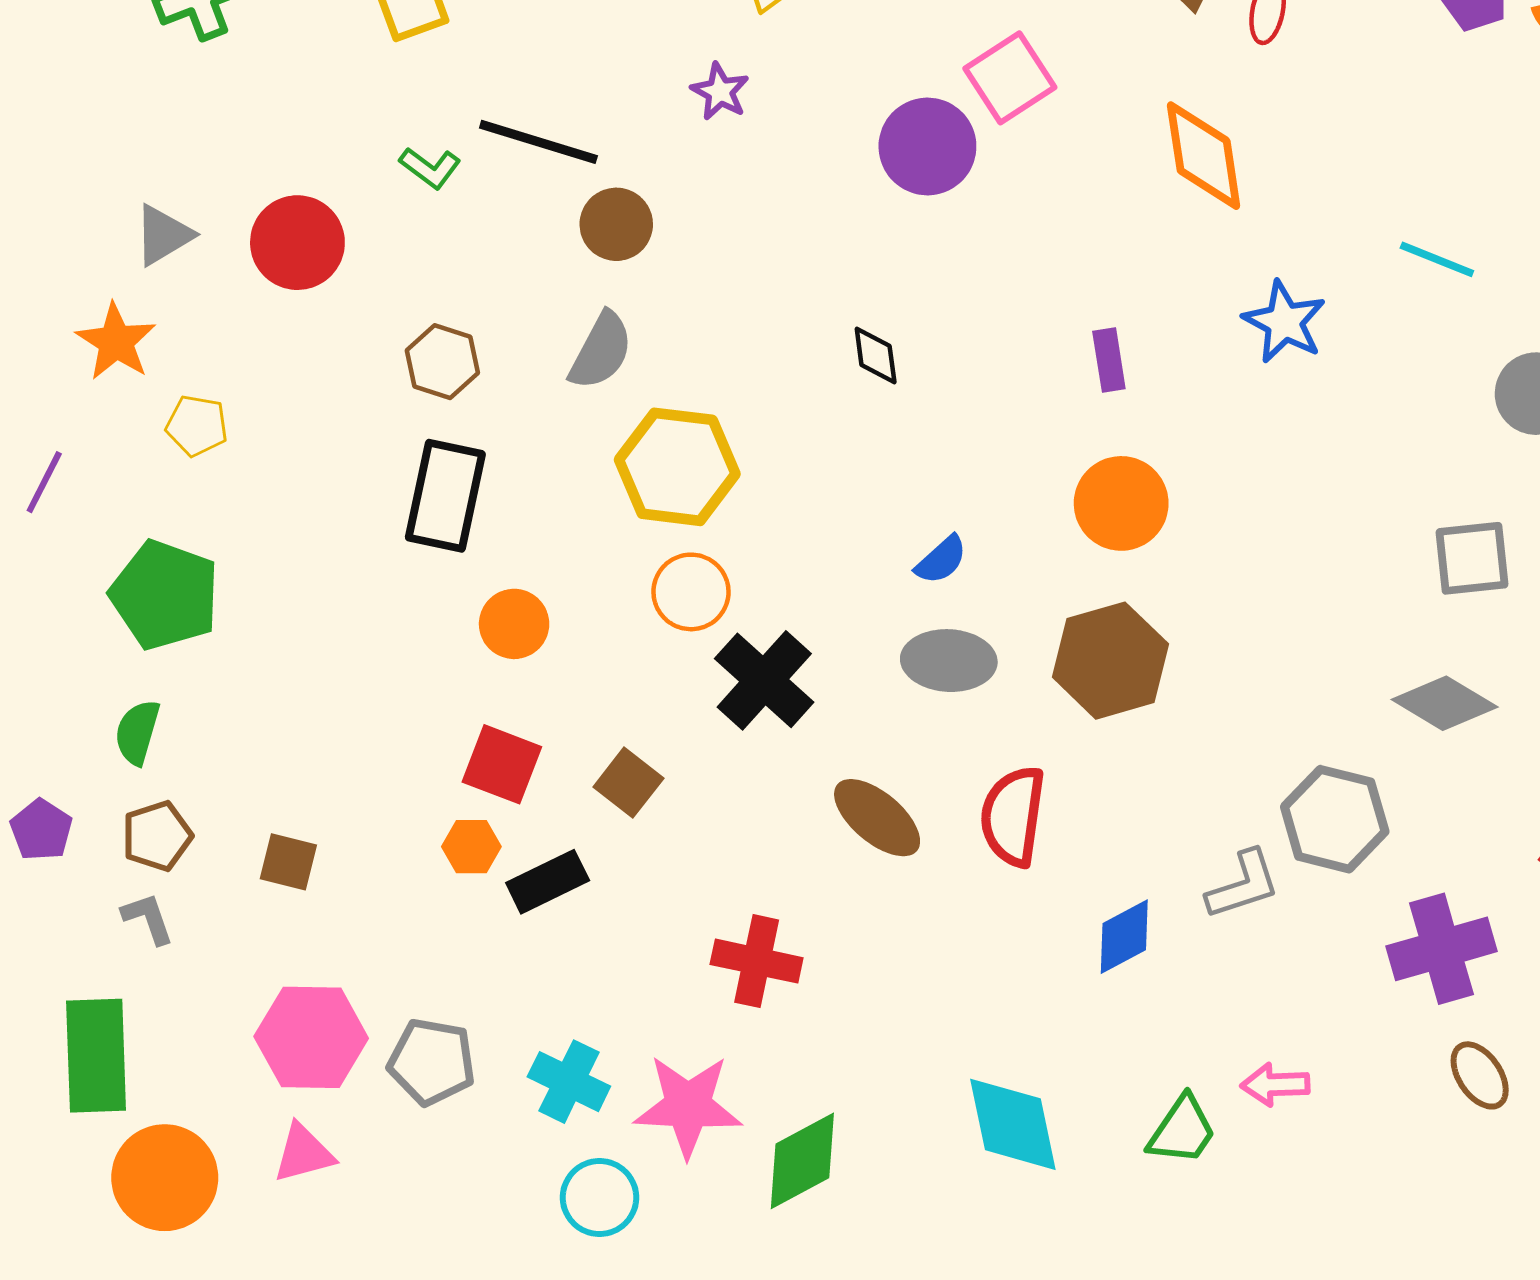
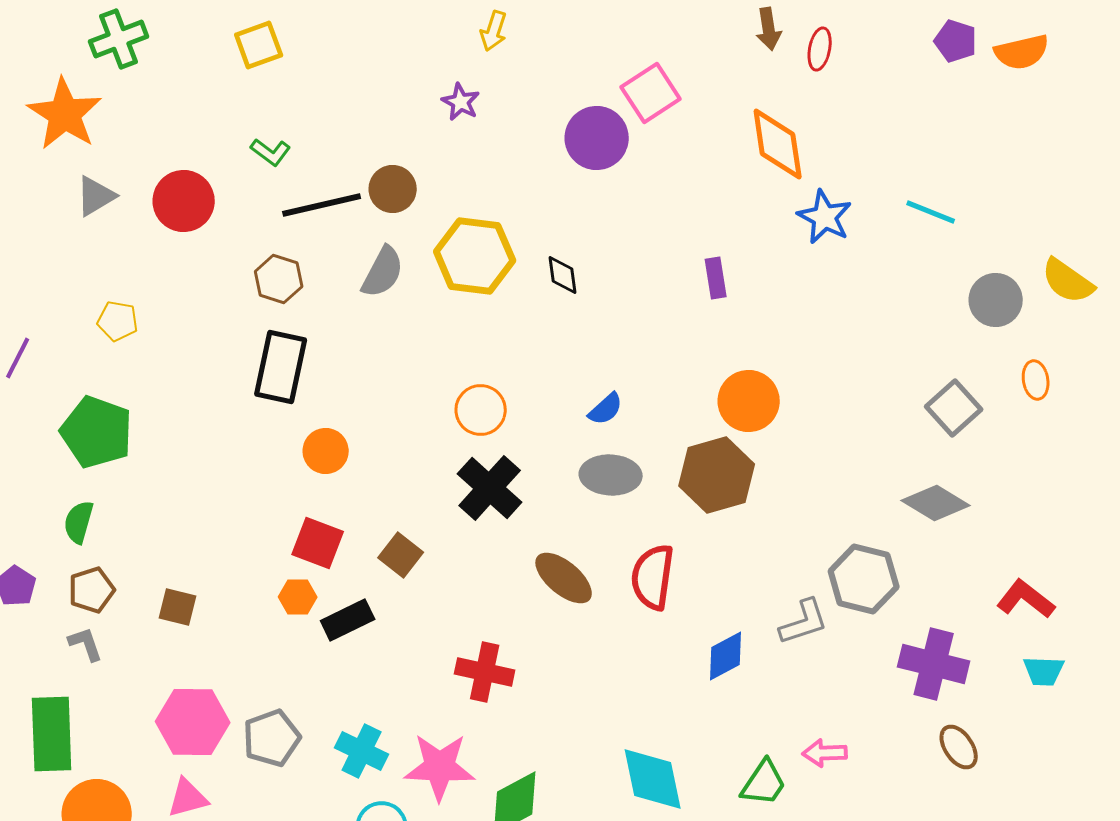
black line: (538, 142) -> (322, 205), moved, turned -30
blue star: (1284, 322) -> (825, 217), moved
orange star: (116, 342) -> (65, 114), moved, size x1.4
yellow hexagon: (677, 467) -> (475, 256), moved
orange circle: (1121, 503) -> (749, 401), moved
gray square: (1472, 558) -> (954, 408), turned -36
orange circle: (691, 592) -> (481, 410), moved
purple cross: (1441, 949) -> (934, 664), turned 30
gray pentagon: (432, 1062) -> (272, 738), turned -30

